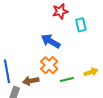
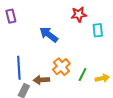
blue arrow: (51, 41) -> (49, 34), moved
green line: (67, 80) -> (83, 75), moved, turned -56

